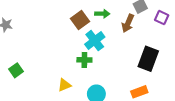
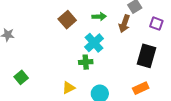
purple square: (162, 18) -> (156, 24), moved
brown square: (80, 20) -> (67, 20), moved

